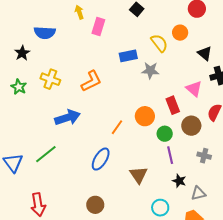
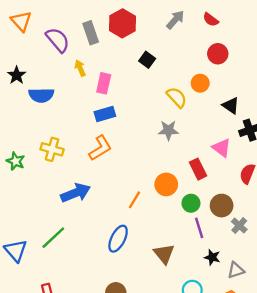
black star: (22, 53) -> (17, 75), moved
blue rectangle: (128, 56) -> (105, 114), moved
brown circle: (191, 126) -> (222, 206), moved
gray cross: (204, 156) -> (239, 225), turned 32

